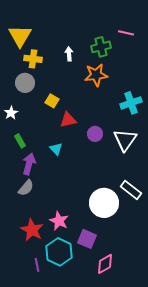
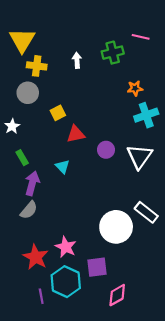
orange star: (96, 75) -> (135, 88), moved, size x0.6
yellow square: (52, 101) -> (58, 113), turned 32
purple square: (87, 239) -> (97, 267), turned -30

